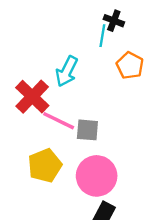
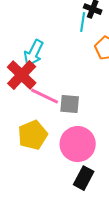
cyan arrow: (67, 71) -> (34, 53), moved

